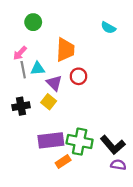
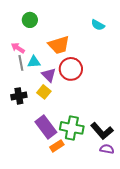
orange trapezoid: (65, 50) -> (59, 45), turned 70
pink arrow: (20, 53) -> (18, 48), turned 80
red circle: (79, 76) -> (71, 69), size x1.5
purple rectangle: (51, 140) -> (46, 127), turned 60

